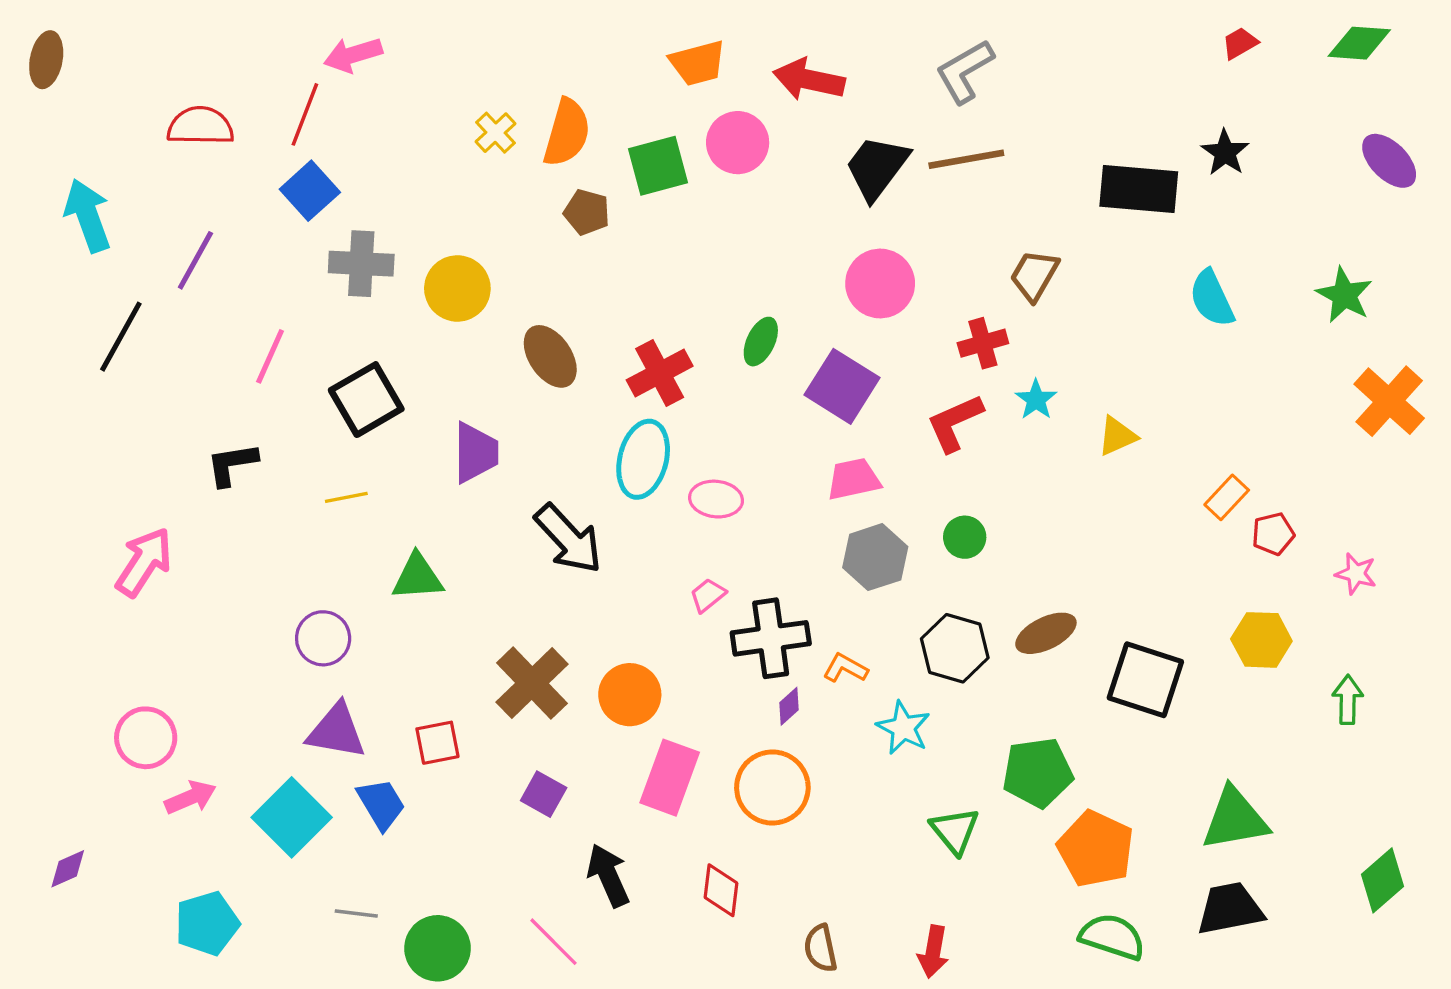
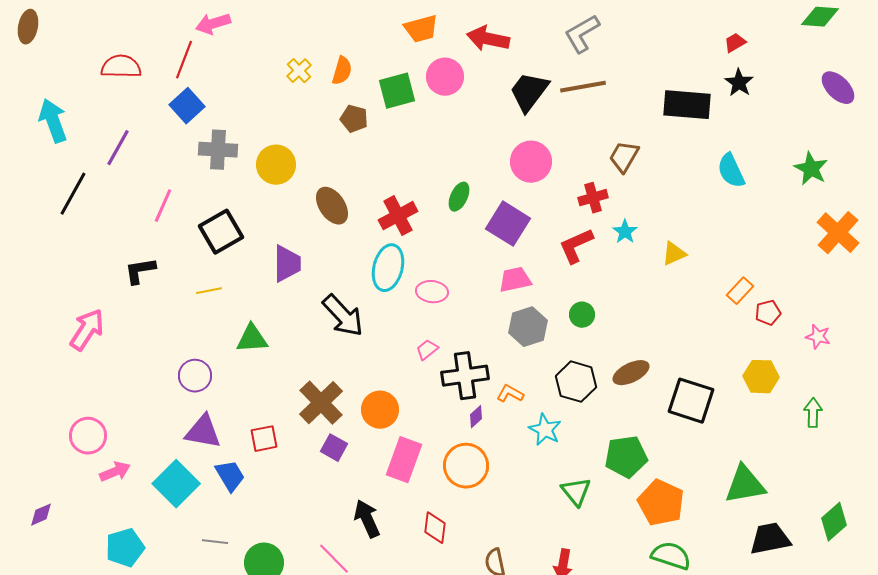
red trapezoid: (1240, 43) -> (735, 43), moved
orange semicircle: (567, 133) -> (342, 71), size x0.7
purple square: (544, 794) -> (334, 448), moved
black trapezoid: (1230, 909) -> (770, 539), moved

